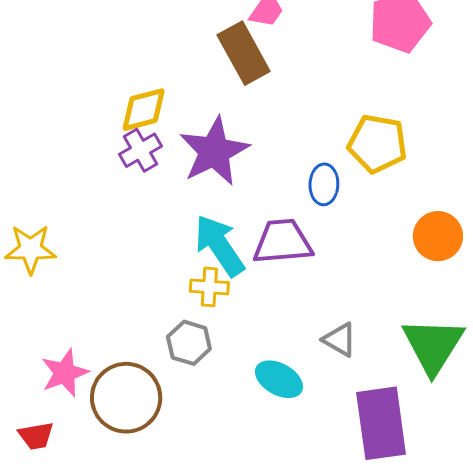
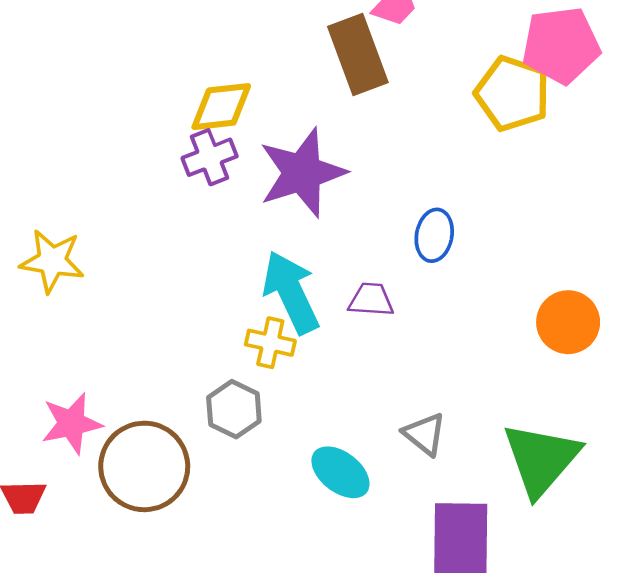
yellow pentagon: (377, 144) -> (512, 94), moved
purple trapezoid: (283, 242) -> (371, 300), size x0.6

